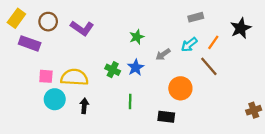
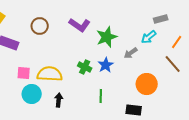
brown circle: (48, 22) -> (40, 26), moved
purple L-shape: (82, 28) -> (80, 25), moved
green star: (137, 37) -> (107, 37), size x1.5
cyan arrow: (189, 45) -> (149, 37), moved

